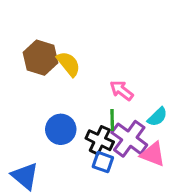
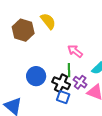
yellow semicircle: (69, 64) -> (48, 21), moved
purple cross: (129, 139) -> (80, 82), size x0.6

